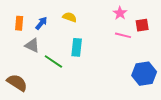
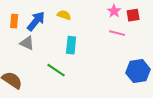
blue arrow: (41, 23) -> (36, 21), size x1.5
red square: (142, 25) -> (133, 15), moved
green line: (53, 61) -> (56, 70), moved

